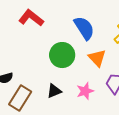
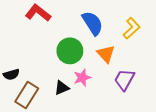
pink star: (85, 91) -> (82, 78), moved

